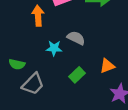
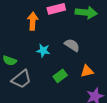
gray semicircle: (76, 38) -> (72, 45), moved

